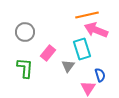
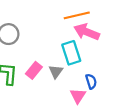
pink rectangle: (48, 53) -> (34, 70), moved

